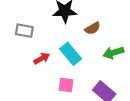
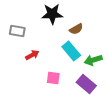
green arrow: (113, 53) -> (93, 60), moved
cyan rectangle: (71, 54) -> (71, 51), moved

